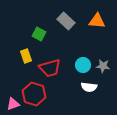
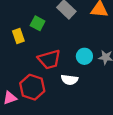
yellow rectangle: (26, 56) -> (18, 36), moved
white semicircle: (89, 87) -> (70, 80), moved

